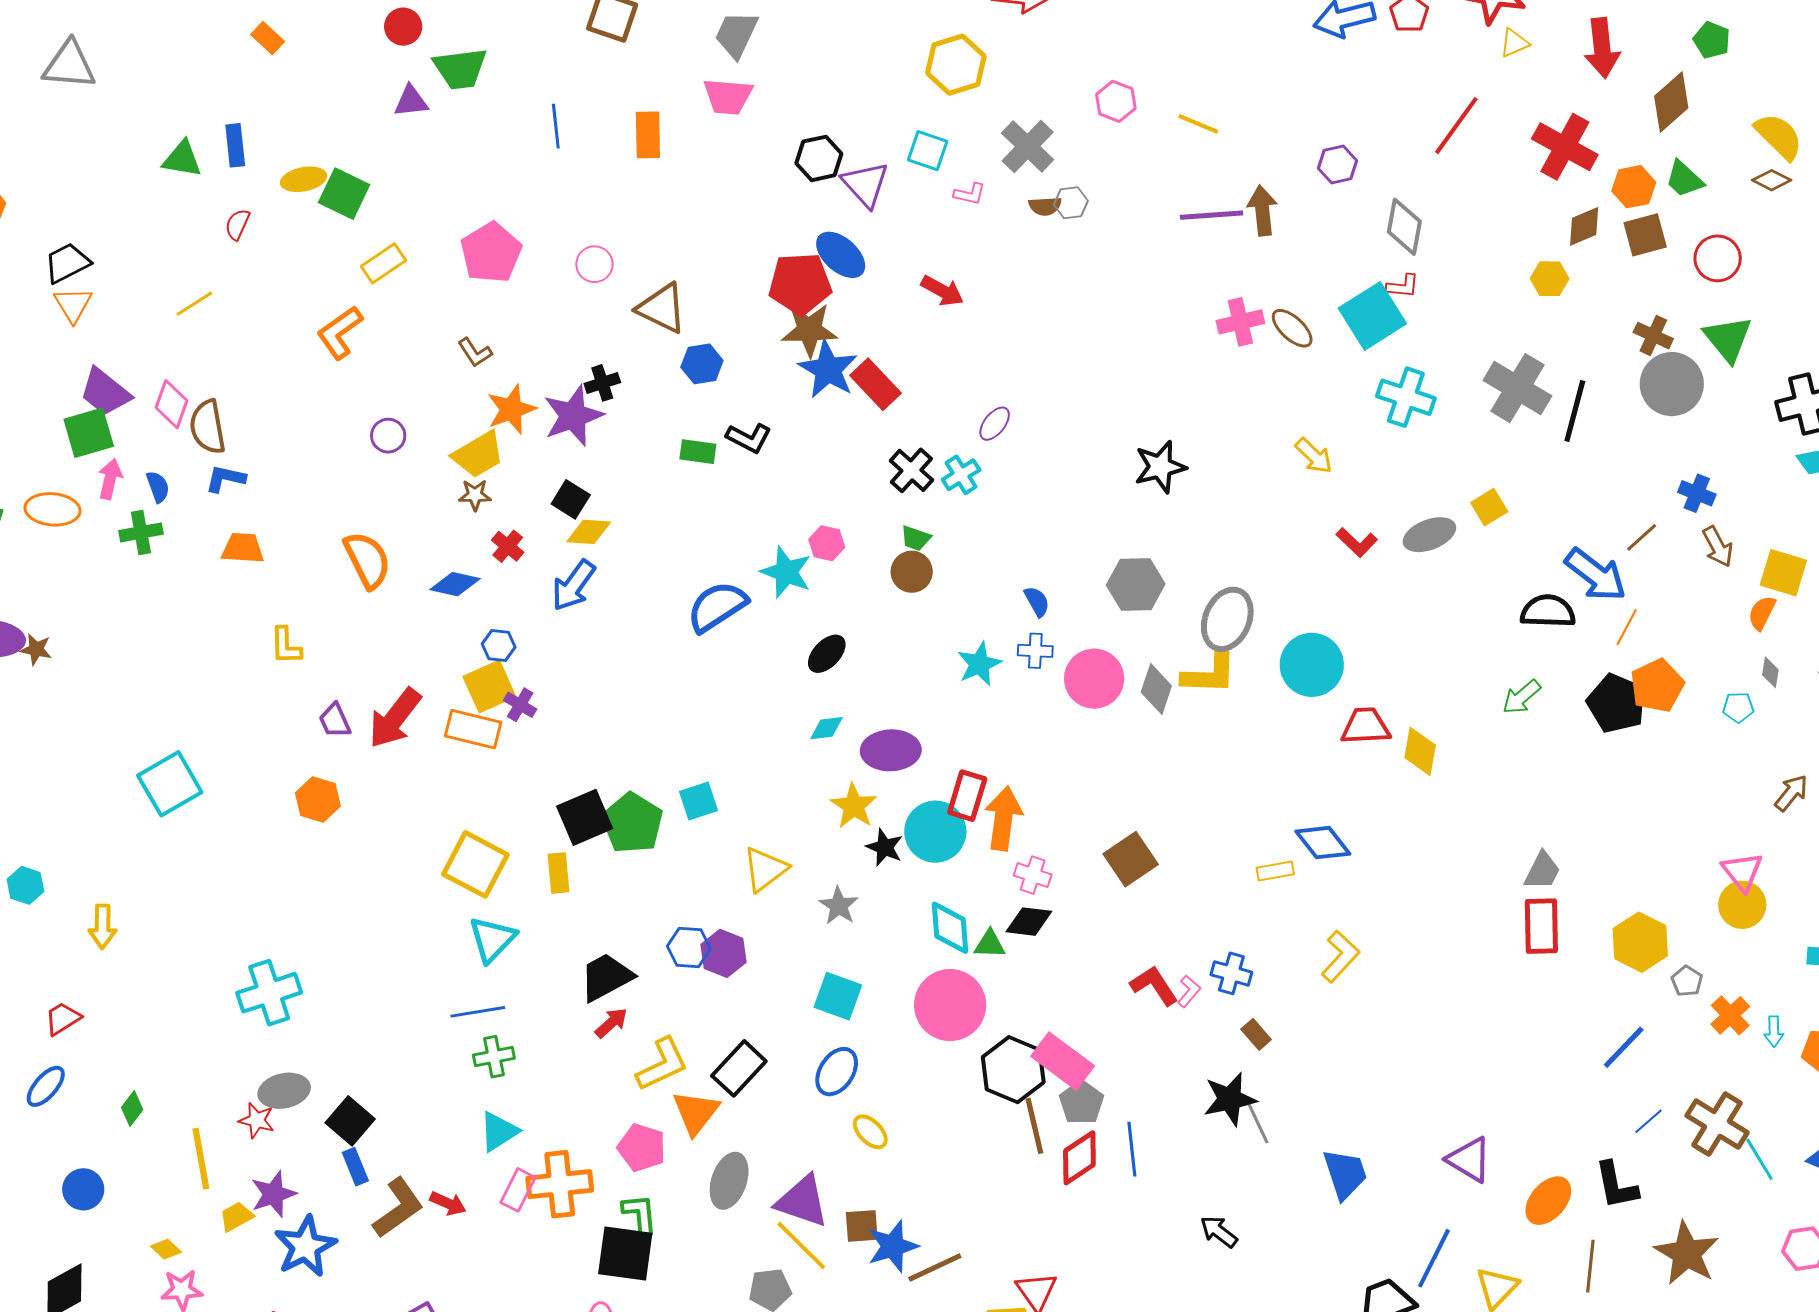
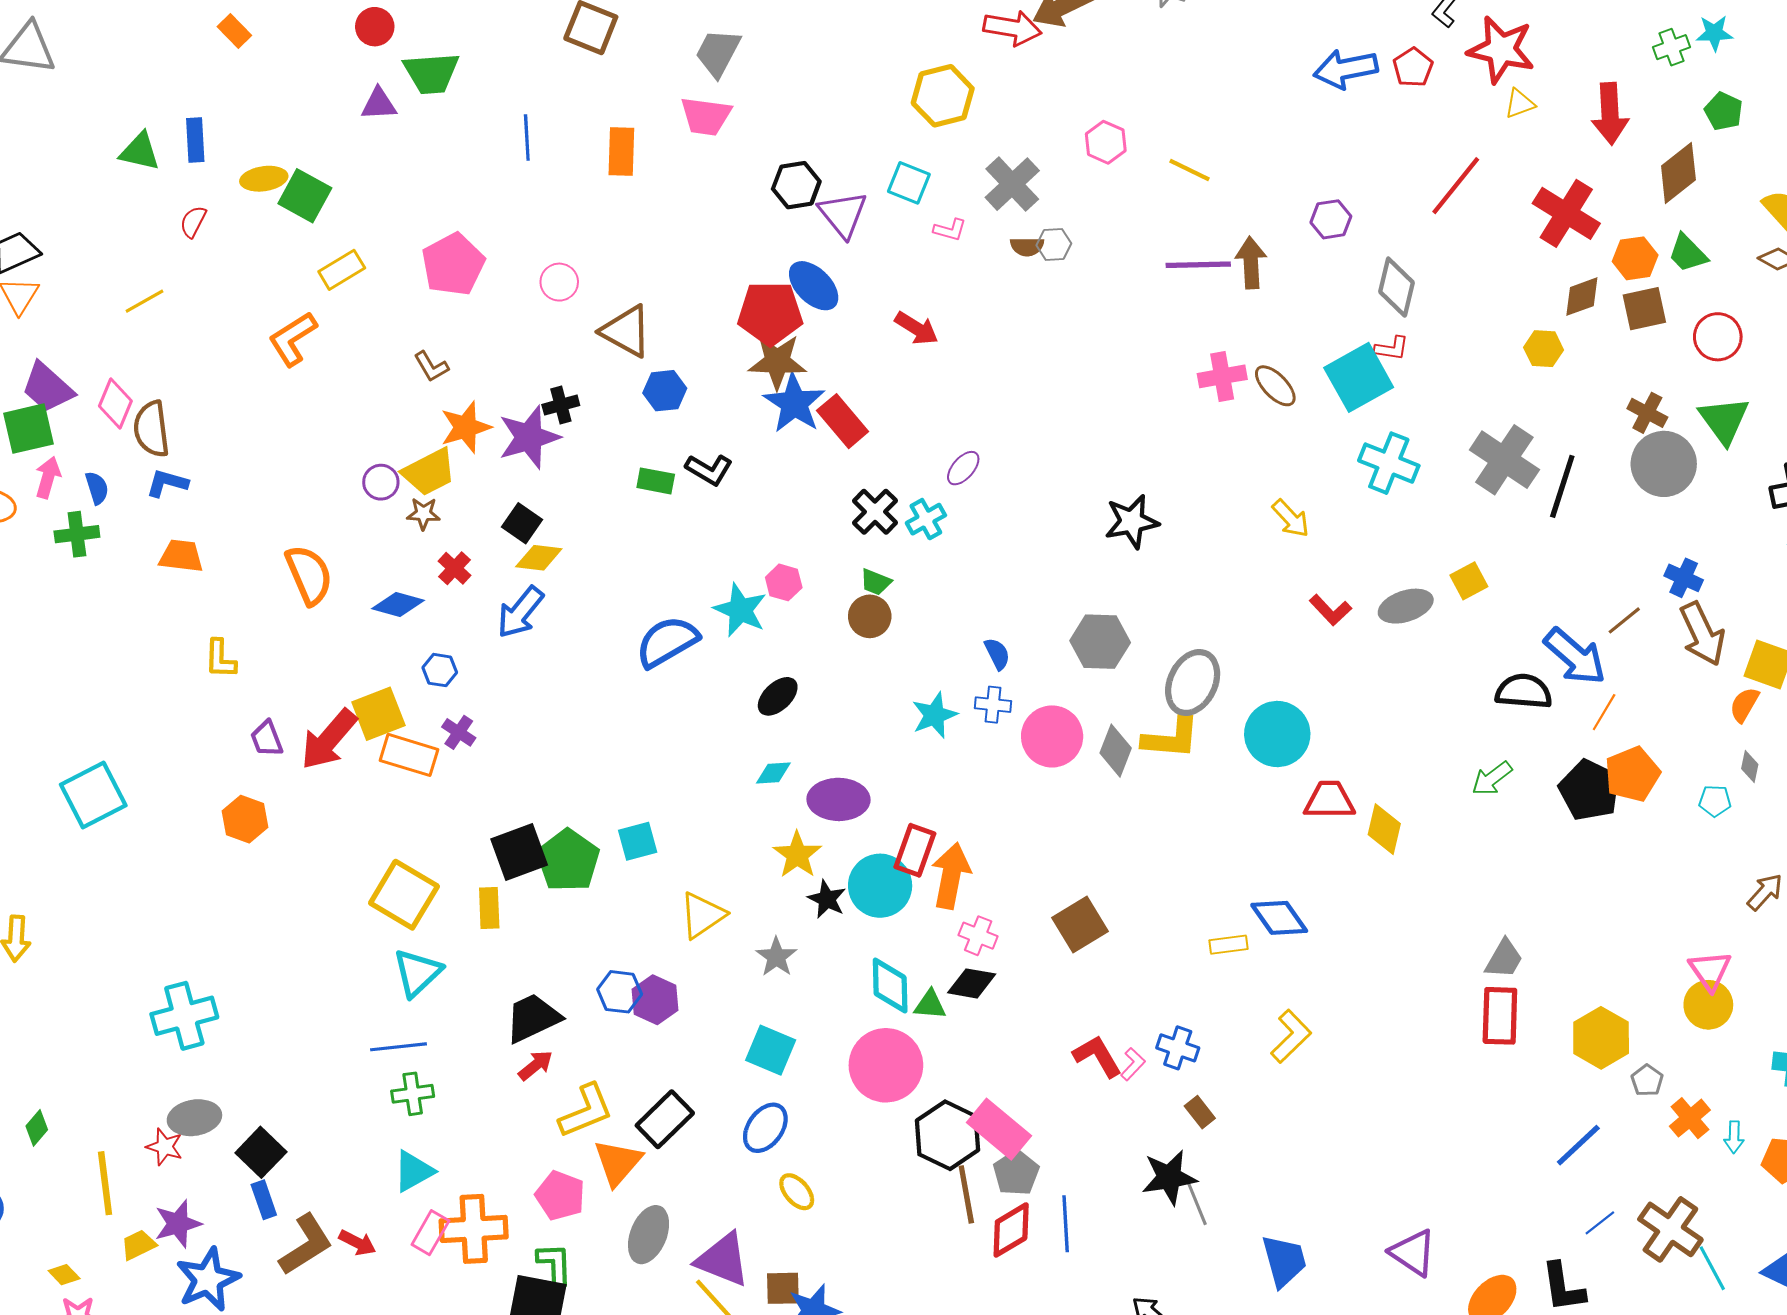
purple circle: (388, 436) -> (381, 482), moved
brown arrow: (1718, 547) -> (1702, 634), size x1.5
yellow square: (489, 686) -> (378, 714), moved

